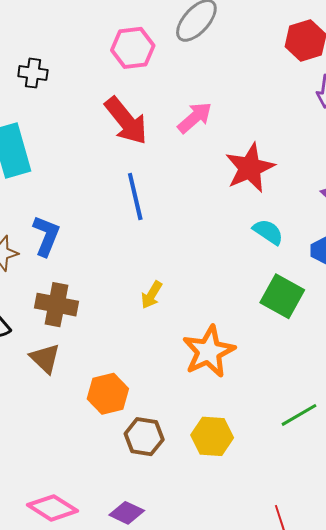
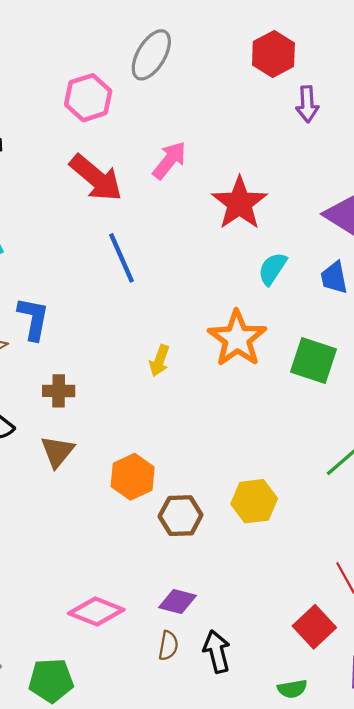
cyan semicircle: (268, 232) -> (272, 269), turned -80
green square: (282, 296) -> (313, 360), moved
brown cross: (56, 305) -> (59, 391), size x0.7
orange star: (209, 351) -> (237, 339), moved
brown triangle: (45, 358) -> (57, 451), turned 36

